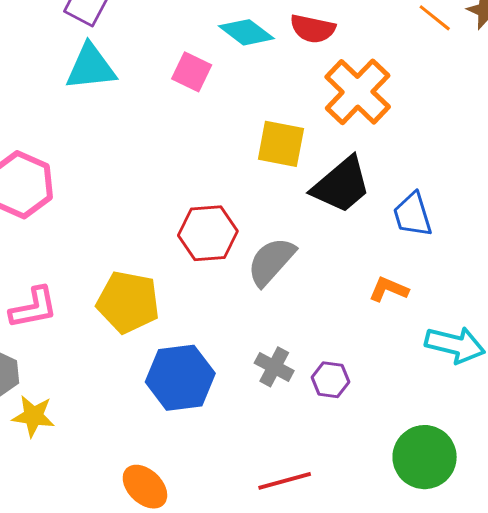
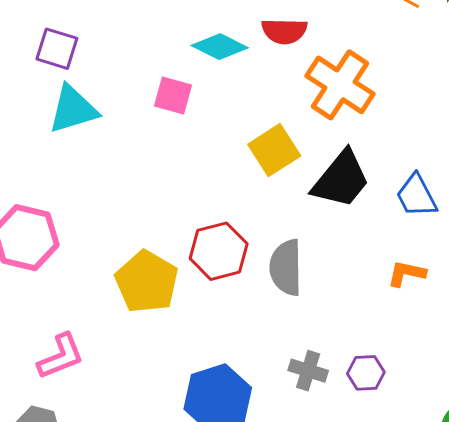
yellow square: (281, 144) -> (274, 150), turned -33
gray semicircle: (271, 261) -> (286, 267), turned -32
yellow pentagon: (128, 302) -> (147, 282), moved, turned 30

